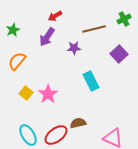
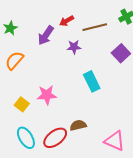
red arrow: (55, 16) -> (67, 21), moved
yellow square: (26, 93) -> (22, 104), moved
pink star: (48, 94) -> (47, 95), turned 30

